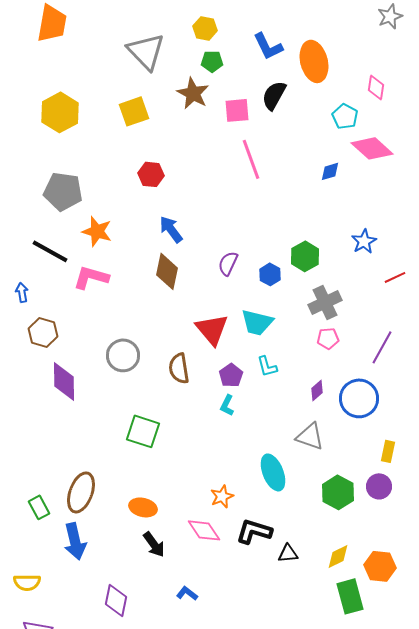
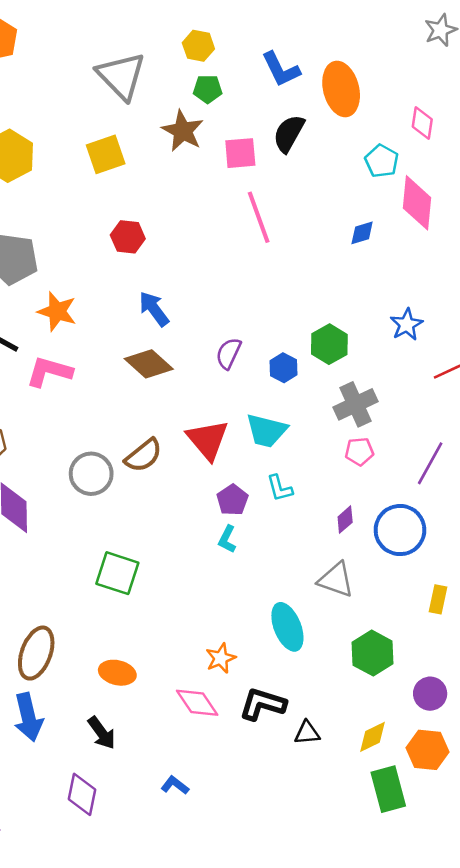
pink diamond: (372, 148) -> (417, 203), turned 54
brown diamond: (167, 271) -> (149, 364), turned -60
brown semicircle: (179, 368) -> (143, 455), moved, turned -120
purple circle: (379, 486) -> (430, 694), moved
black arrow: (154, 544) -> (102, 733), moved

